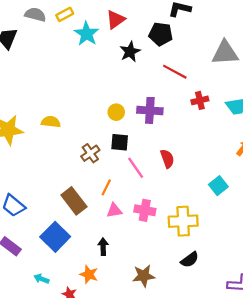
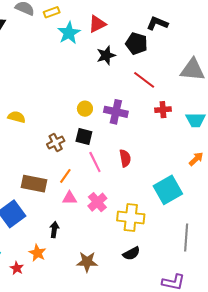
yellow semicircle: (51, 122) -> (17, 117), moved
cyan square: (218, 186) -> (168, 190), size x1.6
brown rectangle: (74, 201) -> (34, 184), turned -50
pink cross: (145, 210) -> (97, 202), turned 30

